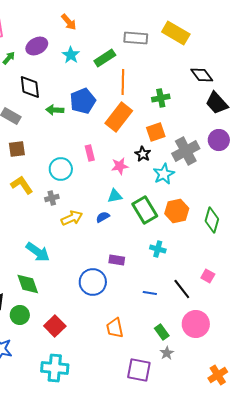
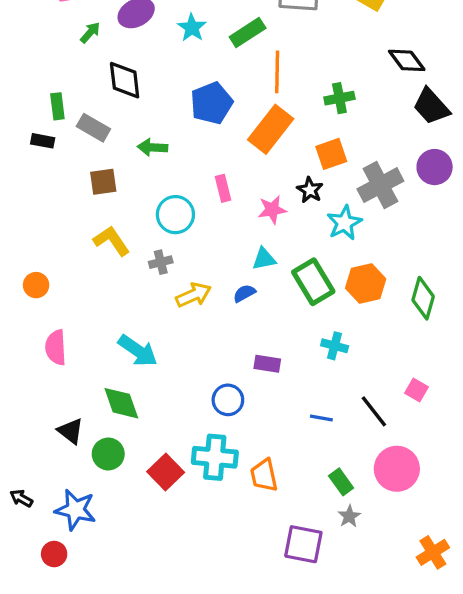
green arrow: (55, 110) -> (152, 147), moved
blue circle: (93, 282) -> (228, 400), size x0.7
cyan cross: (55, 368) -> (215, 457), moved

